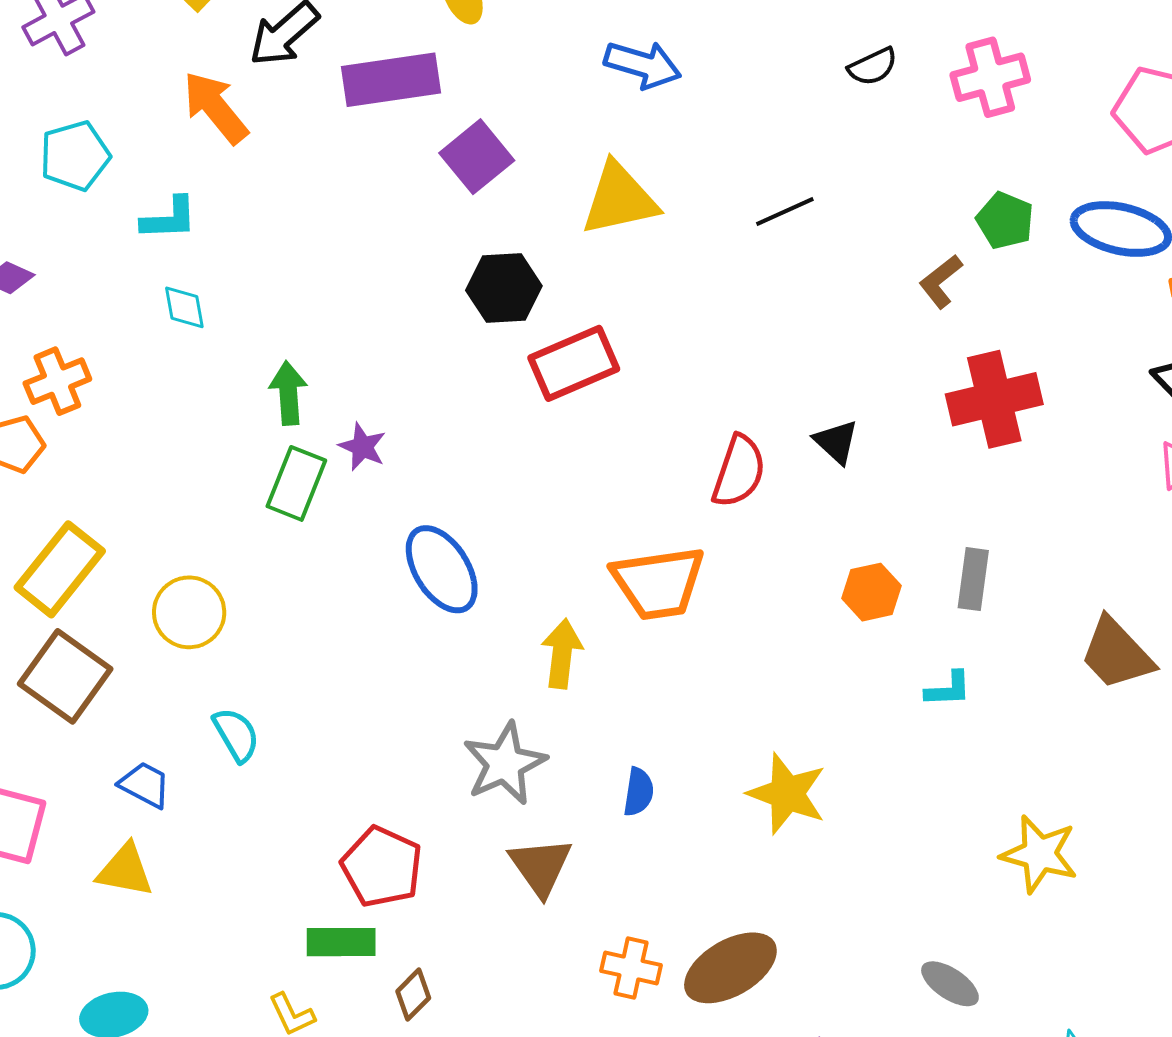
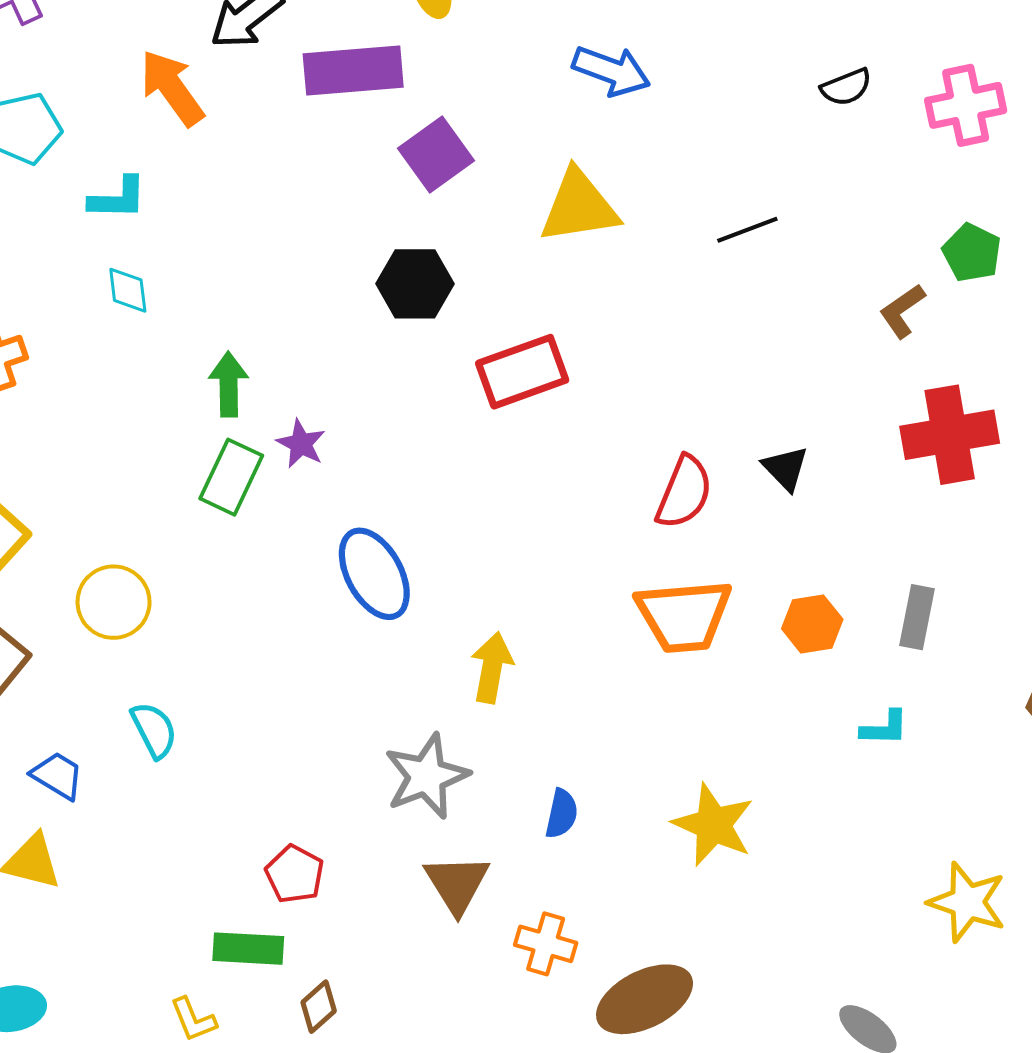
black hexagon: (504, 288) -> (415, 284), moved
orange trapezoid: (658, 583) -> (684, 616), moved
red pentagon: (382, 867) -> (295, 874), size x0.7
orange cross: (631, 968) -> (546, 944), moved

